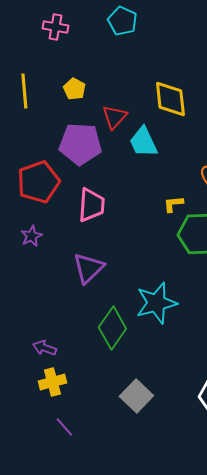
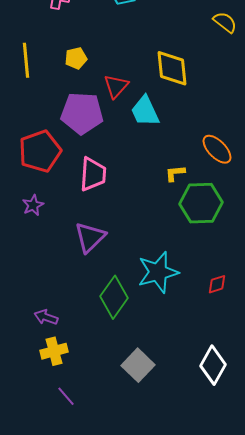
yellow pentagon: (74, 89) -> (76, 58), turned 30

